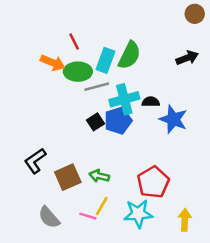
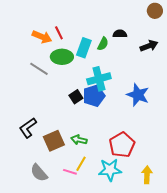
green semicircle: (129, 55) -> (103, 44), size x0.6
orange arrow: (53, 63) -> (42, 37), moved
gray line: (97, 87) -> (39, 69), moved, turned 48
black semicircle: (151, 102) -> (120, 34), moved

